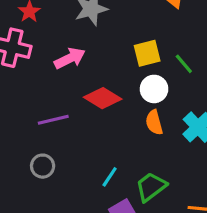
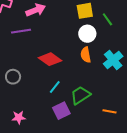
red diamond: (103, 98) -> (50, 59), moved
purple line: (53, 120) -> (21, 31), moved

